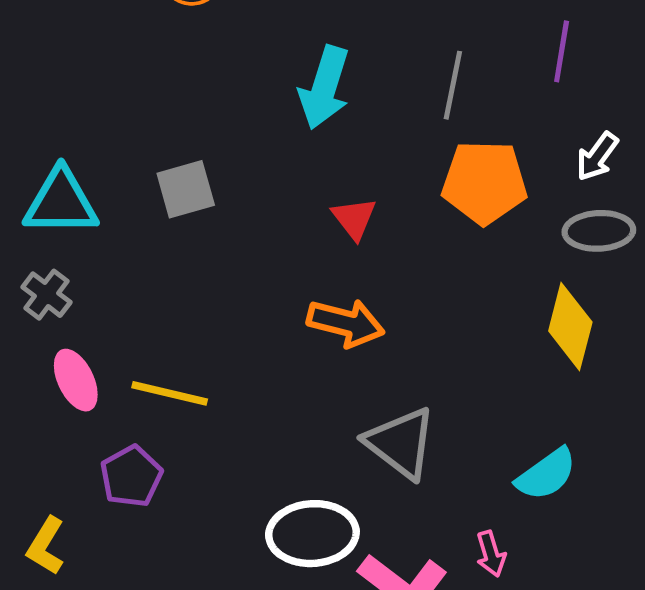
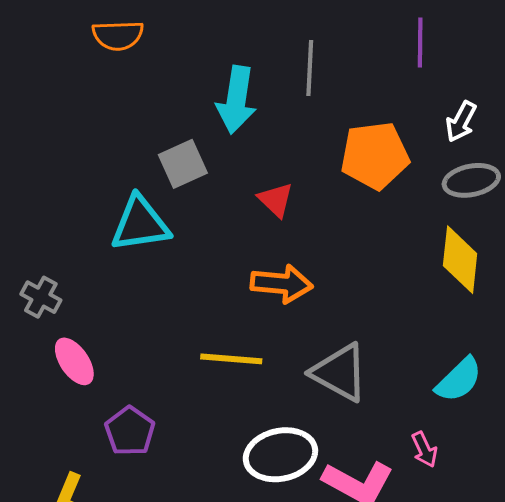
gray line: (453, 85) -> (310, 68), moved
gray square: (186, 189) -> (183, 164), moved
cyan triangle: (61, 202) -> (140, 224), moved
yellow line: (170, 393) -> (231, 359), moved

